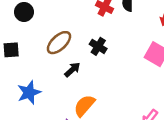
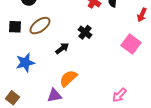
brown ellipse: (59, 43) -> (40, 26), moved

